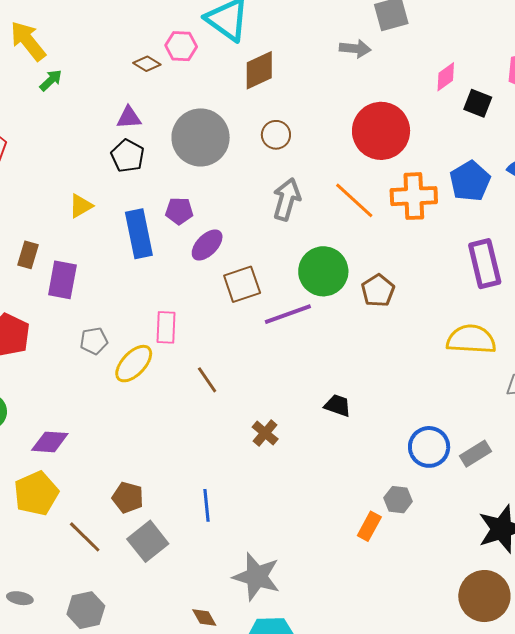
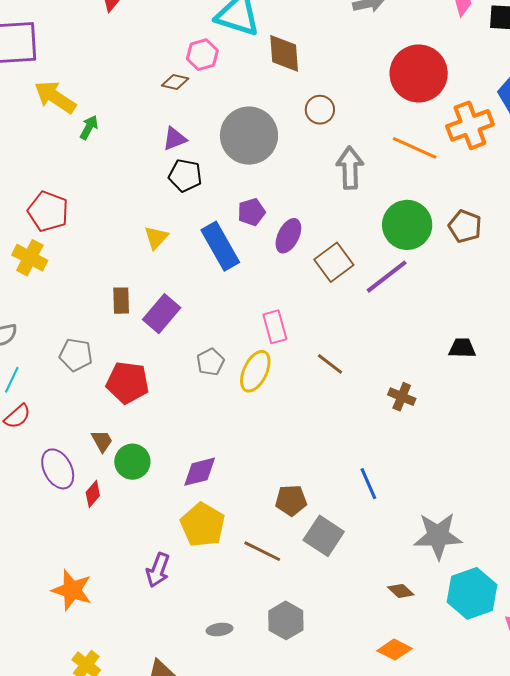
brown diamond: (259, 70) -> (284, 53), turned -51
purple rectangle: (62, 280) -> (162, 314), turned 48

